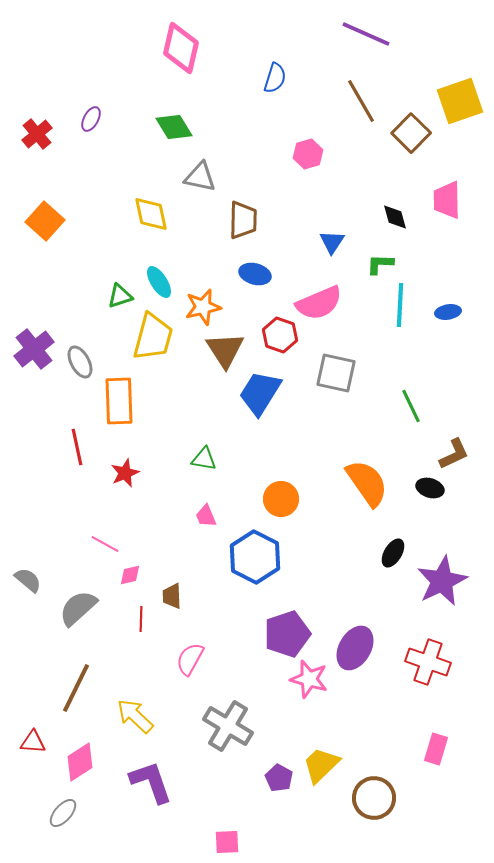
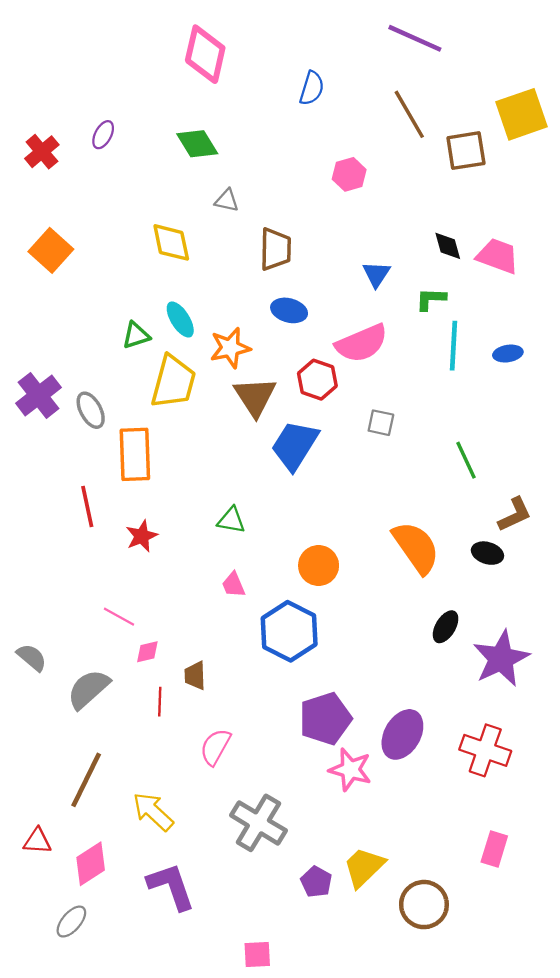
brown square: (411, 133) -> (466, 151), turned 36
gray triangle: (200, 177) -> (227, 200), size x0.7
pink trapezoid: (447, 200) -> (498, 256), moved, turned 111
gray square: (336, 373) -> (381, 423), size x0.6

